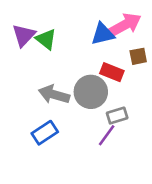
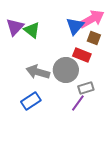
blue triangle: (103, 34) -> (75, 26), turned -36
brown square: (138, 56) -> (94, 38), moved, turned 32

